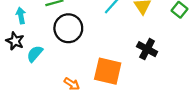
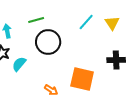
black cross: (147, 49) -> (116, 60), turned -30

